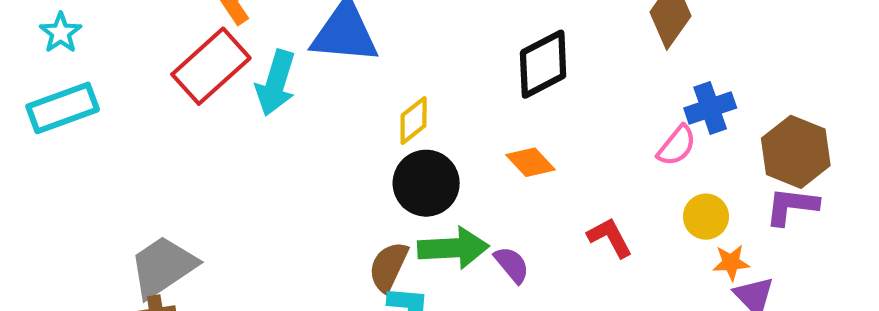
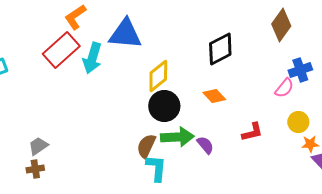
yellow diamond: (414, 121) -> (158, 76), size x1.4
red L-shape: (610, 237) -> (252, 132), turned 105
gray trapezoid: (163, 267) -> (38, 146), size x0.6

